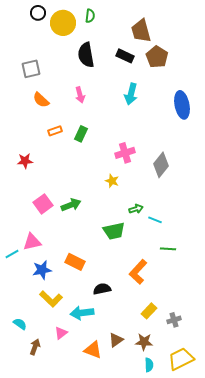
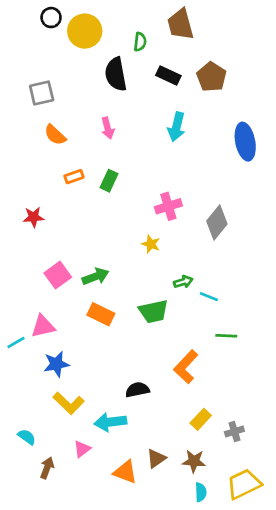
green semicircle: (90, 16) -> (140, 42), moved
brown trapezoid: (141, 31) -> (180, 24), moved
orange rectangle: (75, 262) -> (101, 314), moved

